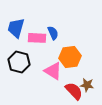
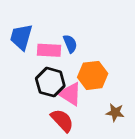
black hexagon: (19, 62) -> (50, 82), moved
red semicircle: (74, 91) -> (62, 120), moved

